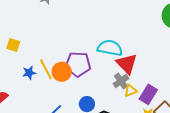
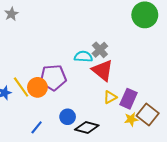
cyan semicircle: (110, 48) -> (83, 57), size x0.7
gray cross: (121, 81) -> (100, 50), moved

